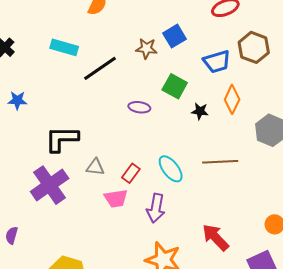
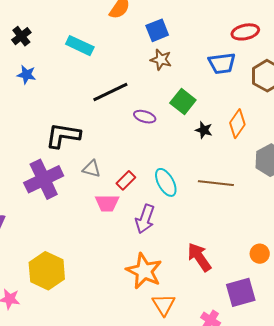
blue square: (175, 36) -> (157, 30), moved
blue trapezoid: (217, 62) -> (222, 63), moved
black line: (100, 68) -> (110, 92), moved
blue star: (17, 100) -> (26, 75), moved

